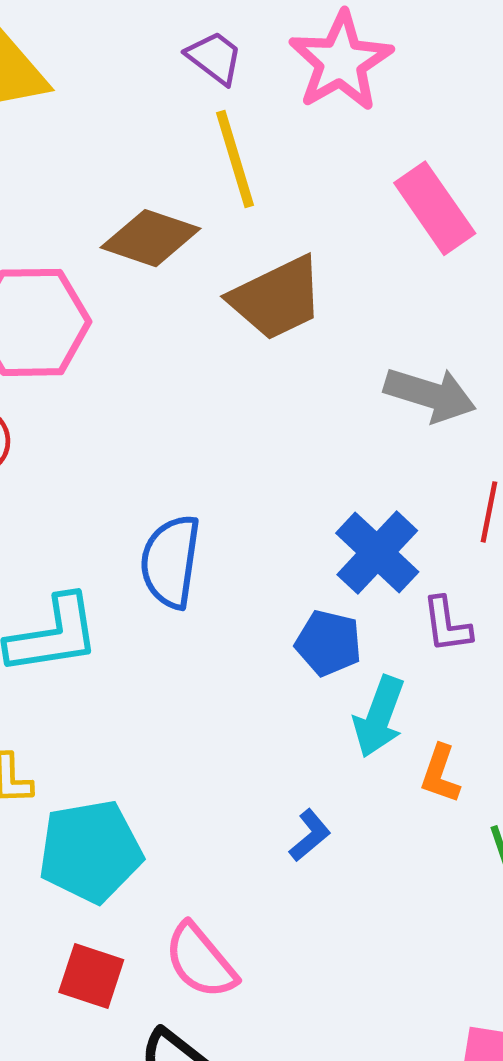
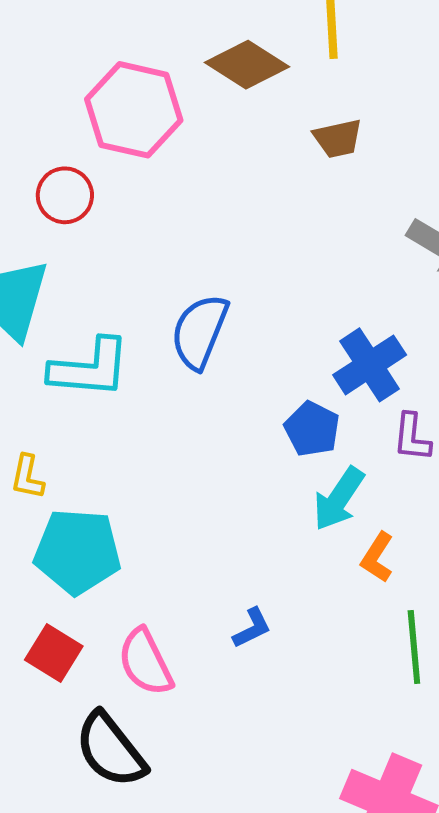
brown trapezoid: (277, 298) -> (338, 138), size x0.6
blue L-shape: (310, 835) -> (252, 628), moved

